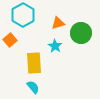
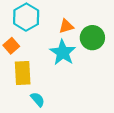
cyan star: (55, 46) -> (63, 52), size x1.6
yellow rectangle: (34, 63) -> (23, 73), moved

